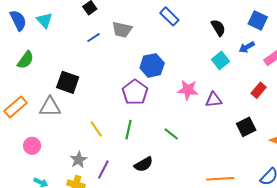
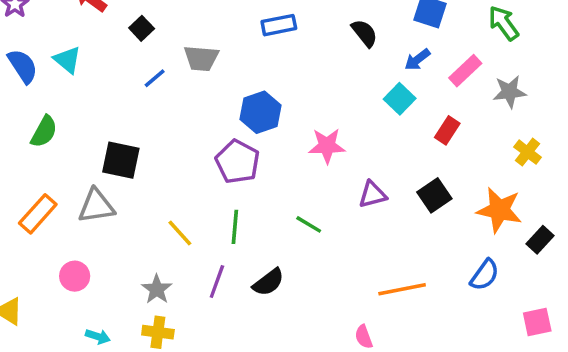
blue rectangle: (169, 16) -> (279, 25), turned -48
cyan square: (221, 60) -> (400, 99), moved
purple triangle: (214, 100) -> (373, 194), moved
purple line: (103, 169) -> (217, 282), moved

